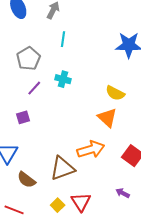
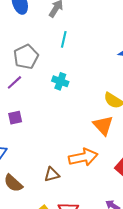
purple line: (34, 88) -> (14, 82), moved
brown triangle: (62, 168) -> (52, 175), size x0.6

